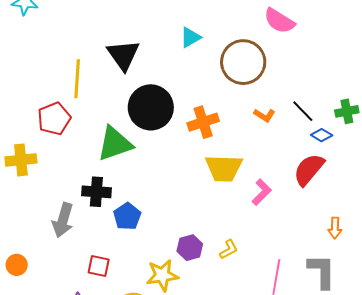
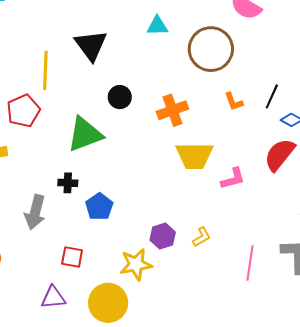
cyan triangle: (190, 37) -> (157, 26), turned 30
black circle: (151, 107) -> (120, 97), size x0.5
black line: (303, 111) -> (272, 96), turned 70
orange L-shape: (265, 115) -> (234, 102), turned 40
black cross: (96, 192) -> (68, 183), size x0.7
pink L-shape: (262, 192) -> (233, 179), turned 32

